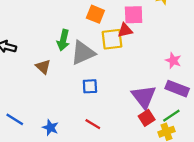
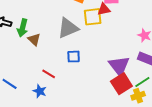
green arrow: (63, 40) -> (23, 28), moved
red square: (147, 118) -> (121, 84), size x1.5
red line: (93, 124) -> (49, 74), moved

